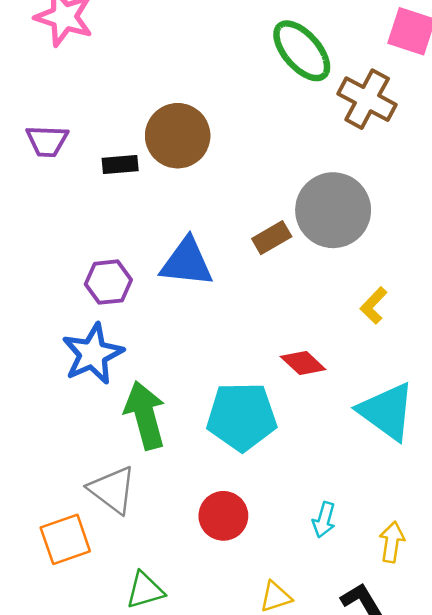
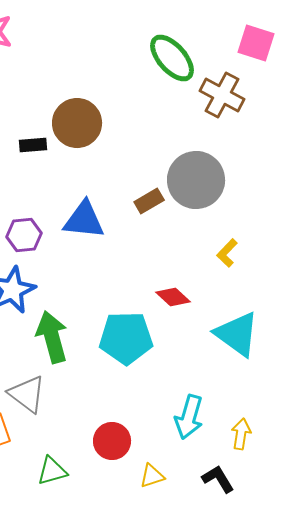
red circle: (223, 516) -> (112, 441), moved
cyan arrow: (324, 520) -> (189, 417), size x1.6

